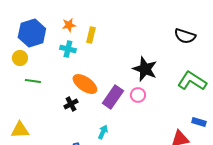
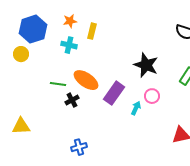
green line: (33, 81) -> (58, 84), moved
pink circle: (138, 95) -> (152, 96), moved
cyan arrow: (103, 132) -> (136, 108), moved

